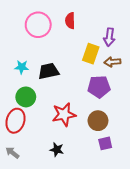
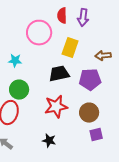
pink circle: (38, 25) -> (39, 33), moved
purple arrow: (109, 37) -> (83, 18), moved
yellow rectangle: (91, 54) -> (70, 48), moved
black trapezoid: (48, 71) -> (59, 74), moved

